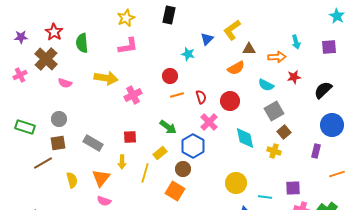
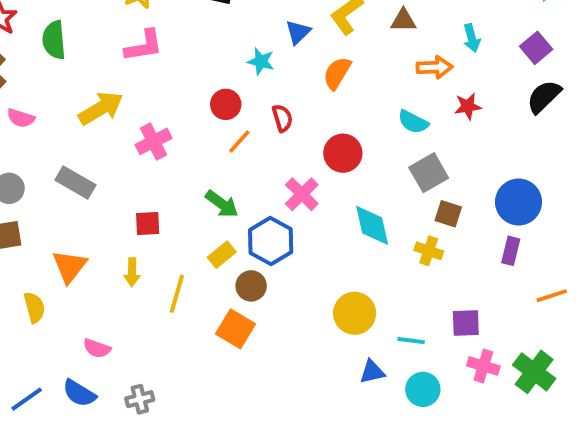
purple square: (329, 47) -> (536, 48), turned -35
brown triangle: (249, 49) -> (403, 20), moved
orange semicircle: (236, 68) -> (337, 73), moved, turned 150
yellow arrow: (106, 78) -> (101, 108), turned -40
black semicircle: (323, 90) -> (544, 97), moved
orange line: (177, 95) -> (239, 141), turned -32
red semicircle: (201, 97) -> (282, 118), moved
blue circle: (332, 125) -> (519, 202), moved
brown square: (284, 132) -> (448, 214), turned -32
gray rectangle: (93, 143) -> (75, 182), moved
yellow rectangle: (160, 153) -> (222, 255), moved
orange triangle: (101, 178) -> (70, 266), moved

